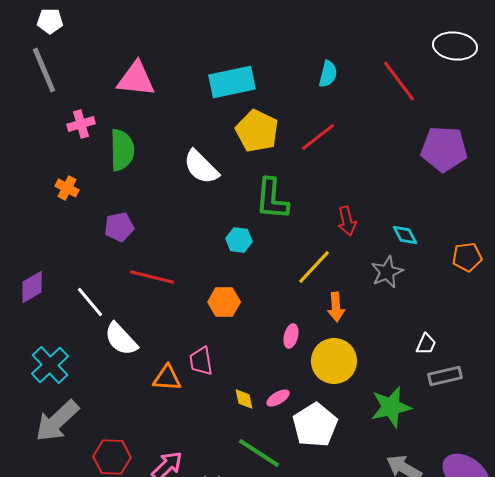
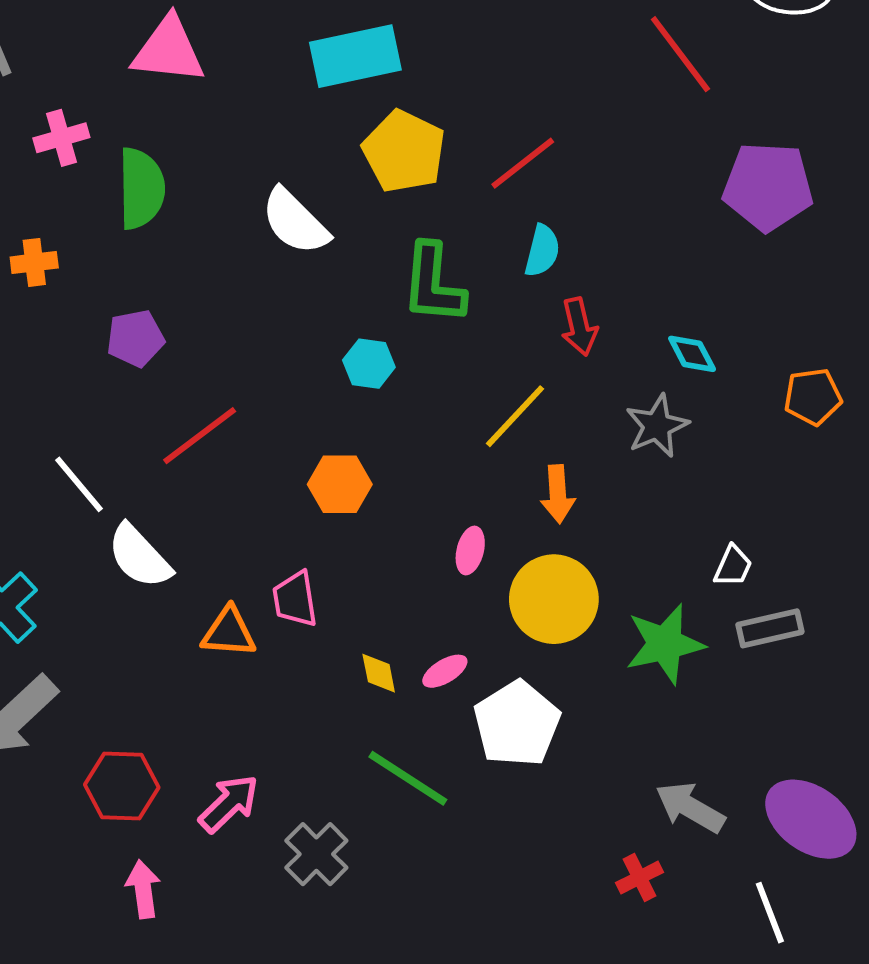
cyan semicircle: (328, 74) -> (542, 251), moved
orange cross: (67, 188) -> (34, 262), turned -35
red line: (152, 277) -> (200, 436), turned -51
green star: (391, 407) -> (665, 644), moved

